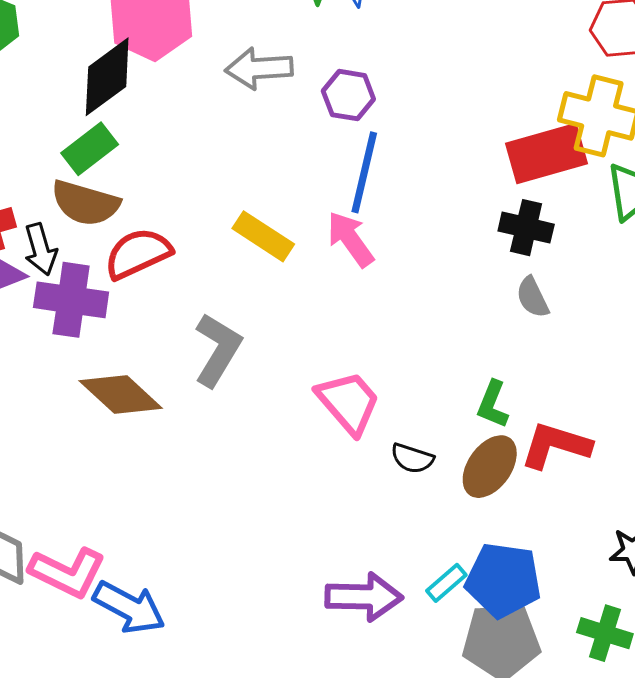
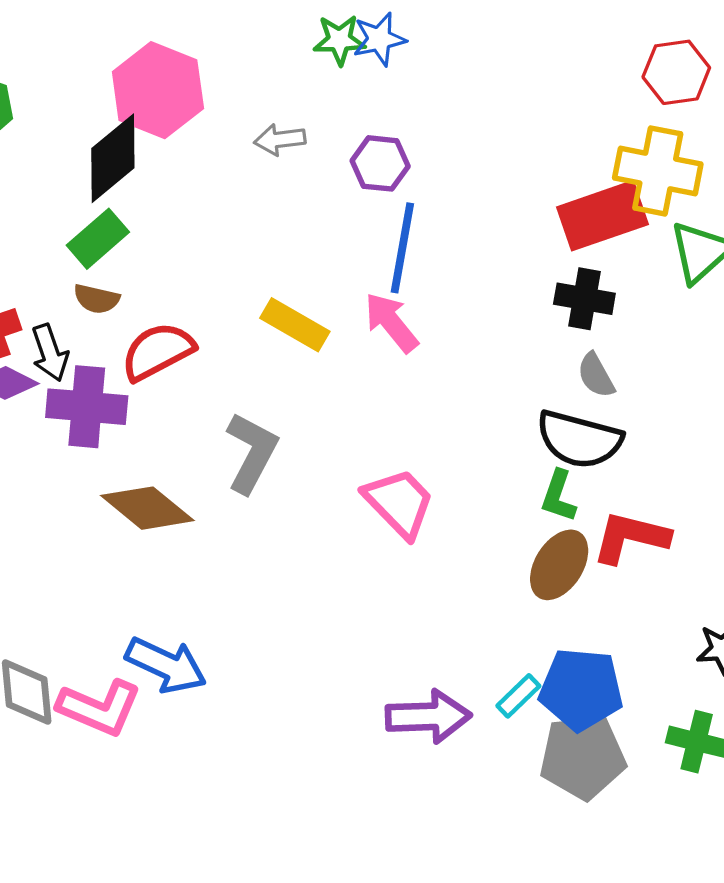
gray arrow: (259, 68) -> (280, 140), size x0.7
brown semicircle: (85, 203) -> (96, 299), size x0.6
black semicircle: (412, 458) -> (579, 439), moved, size x1.8
blue arrow: (129, 607) -> (166, 665), moved

